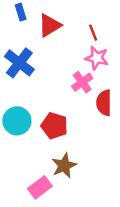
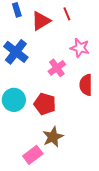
red line: (93, 33) -> (67, 14), moved
pink cross: (82, 82) -> (57, 68), moved

